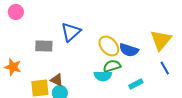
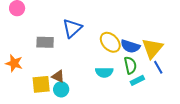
yellow triangle: (161, 40) -> (152, 48), moved
green semicircle: (112, 66) -> (130, 65), moved, turned 96
blue line: (165, 68) -> (158, 67), moved

